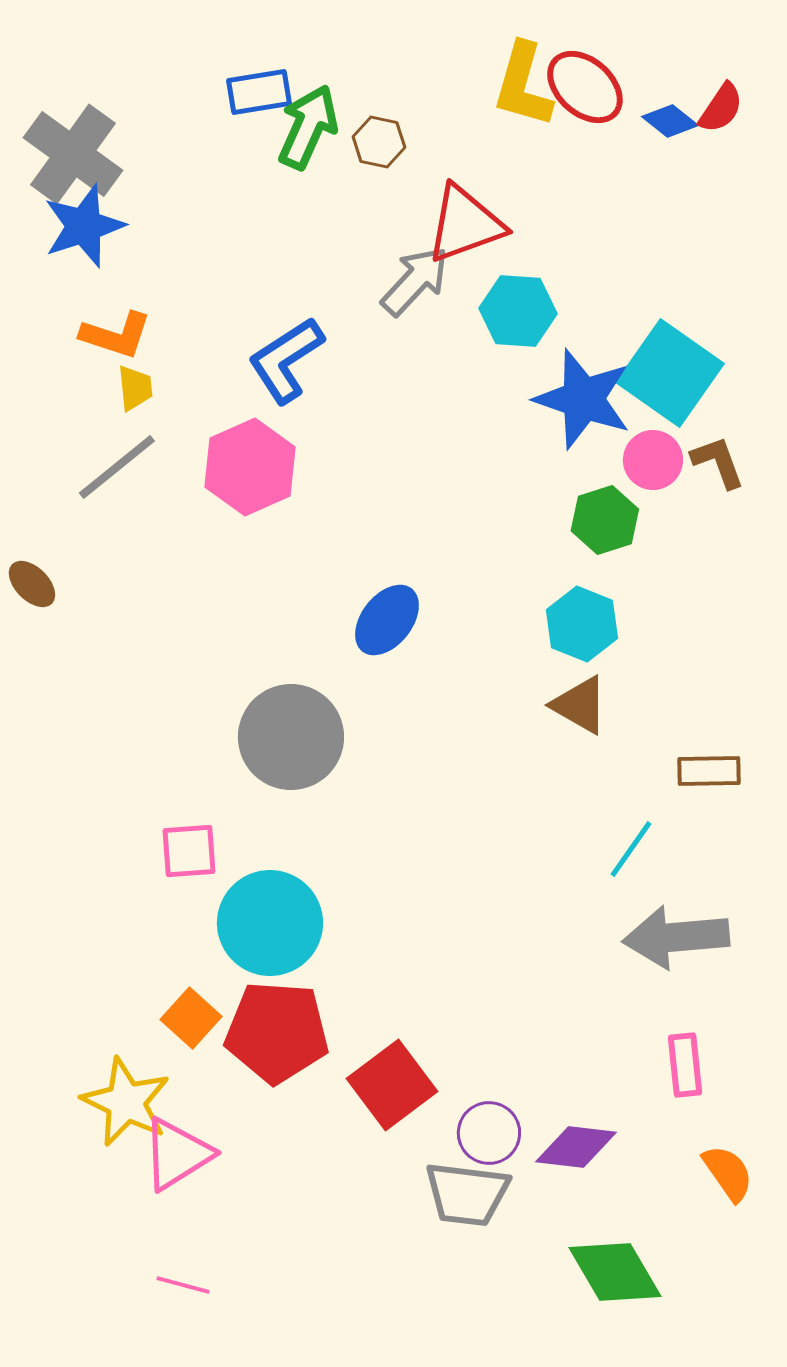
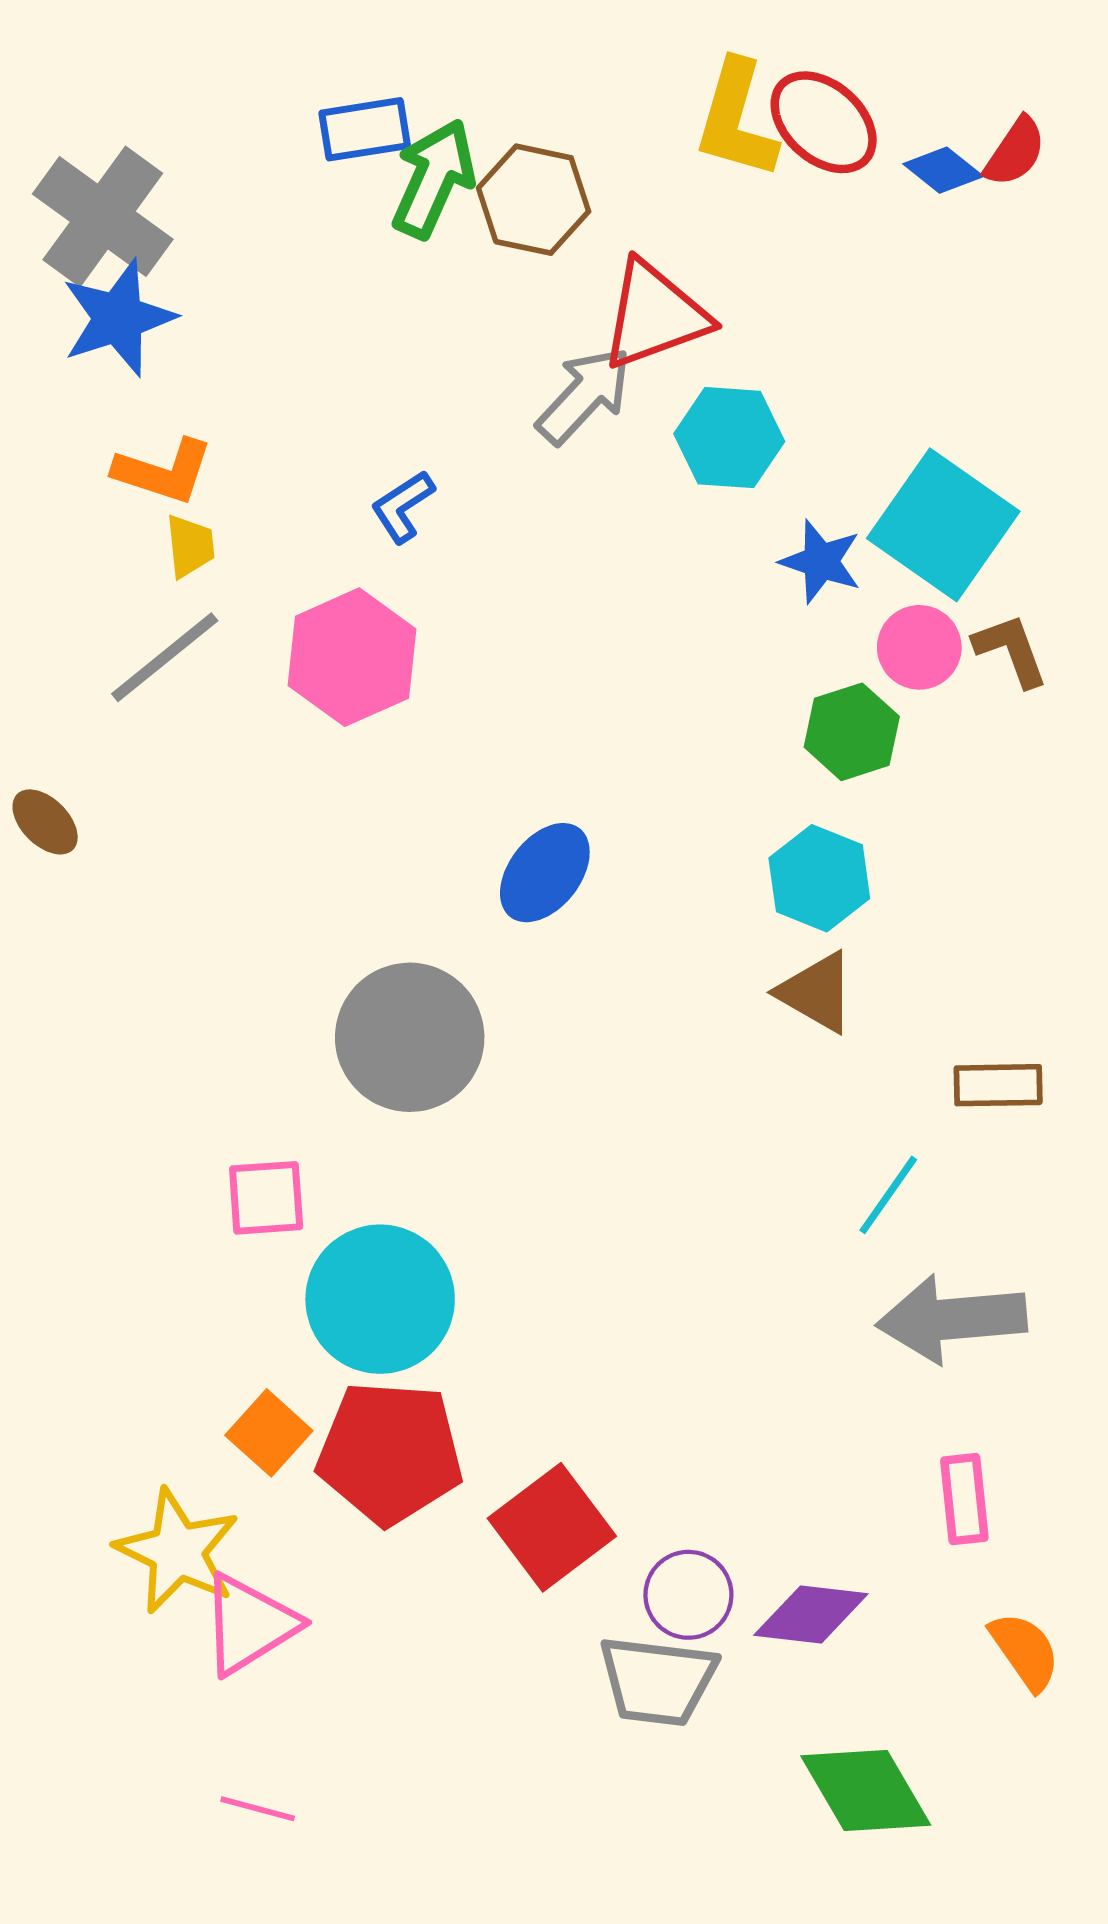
brown hexagon: (379, 142) -> (534, 200), size x1.5
blue L-shape: (286, 360) -> (403, 507), size x0.6
blue star: (583, 399) -> (821, 561), size x0.6

